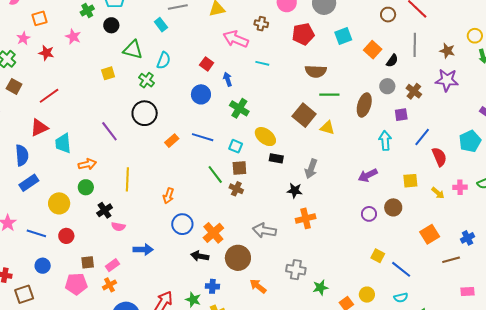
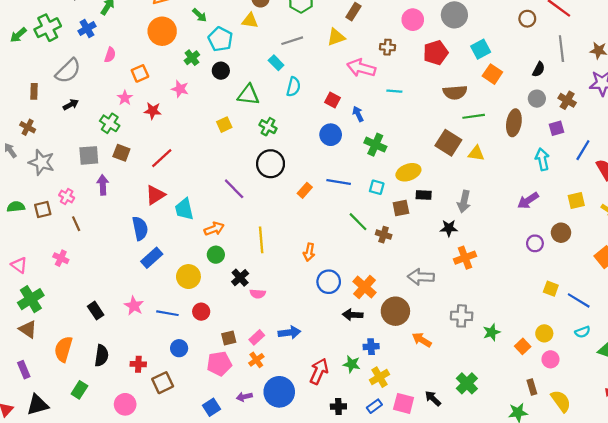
orange square: (373, 50) -> (492, 74), moved
cyan semicircle: (164, 60) -> (293, 87), moved
yellow ellipse: (265, 137) -> (408, 172), turned -50
brown square: (239, 168) -> (401, 208), moved
blue arrow: (143, 250) -> (289, 333), moved

